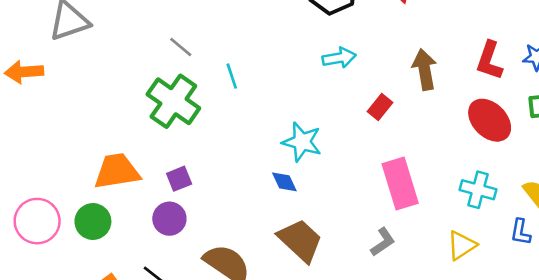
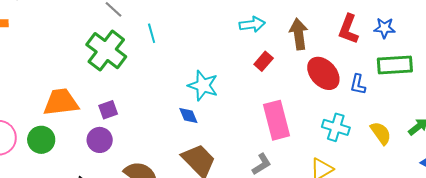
cyan arrow: (339, 58) -> (252, 24), moved
red ellipse: (490, 120) -> (323, 73), moved
blue L-shape: (521, 232) -> (358, 84), moved

